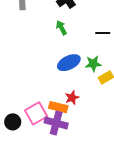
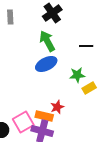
green arrow: (61, 28) -> (47, 41), size x1.5
blue ellipse: (69, 63) -> (46, 64), moved

